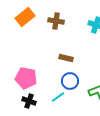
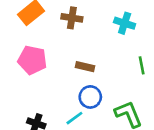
pink pentagon: (26, 78) -> (32, 60), moved

